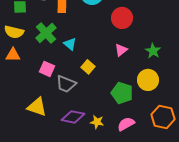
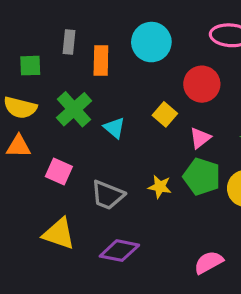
yellow square: (88, 67) -> (165, 114), moved
pink square: (47, 69) -> (59, 172), moved
green pentagon: (122, 93) -> (202, 177), moved
yellow star: (97, 122) -> (160, 187), moved

